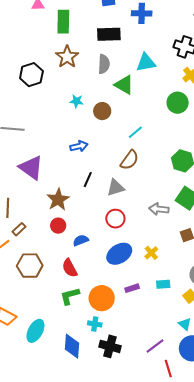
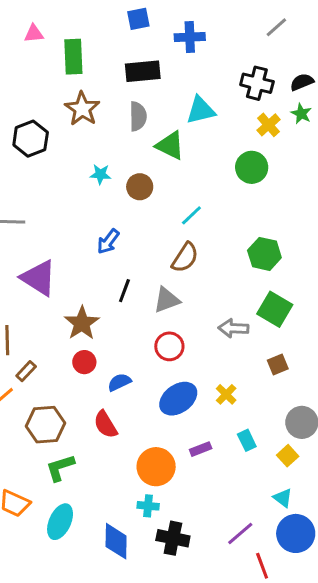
blue arrow: (79, 146) -> (108, 242), turned 144
cyan rectangle: (163, 284) -> (247, 440), turned 72
green L-shape: (70, 296) -> (60, 468), moved

